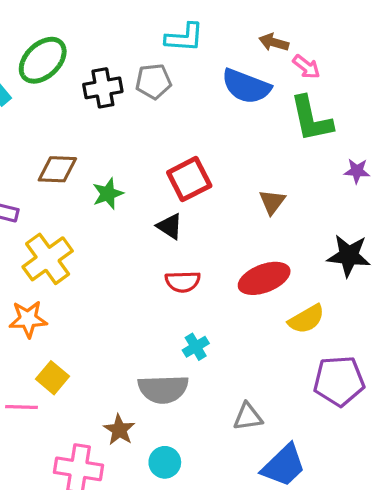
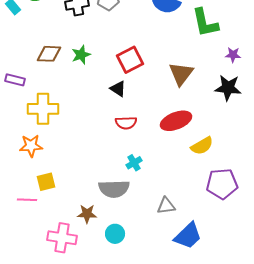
green star: (108, 194) -> (81, 55), moved
brown triangle: (272, 202) -> (181, 74), size x1.5
black star: (349, 256) -> (228, 88), moved
yellow cross: (48, 259) -> (43, 109), turned 36
yellow square: (52, 378) -> (46, 182), turned 36
brown star: (119, 430) -> (87, 214), turned -30

